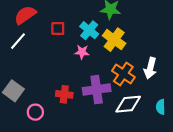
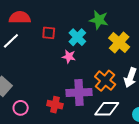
red semicircle: (25, 15) -> (20, 18), turned 30
yellow cross: (114, 40) -> (119, 43), moved
red cross: (64, 94) -> (55, 105), moved

